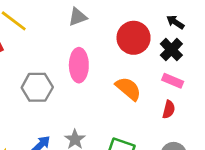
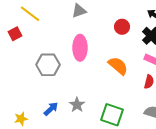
red circle: (134, 38) -> (122, 27), size x0.6

